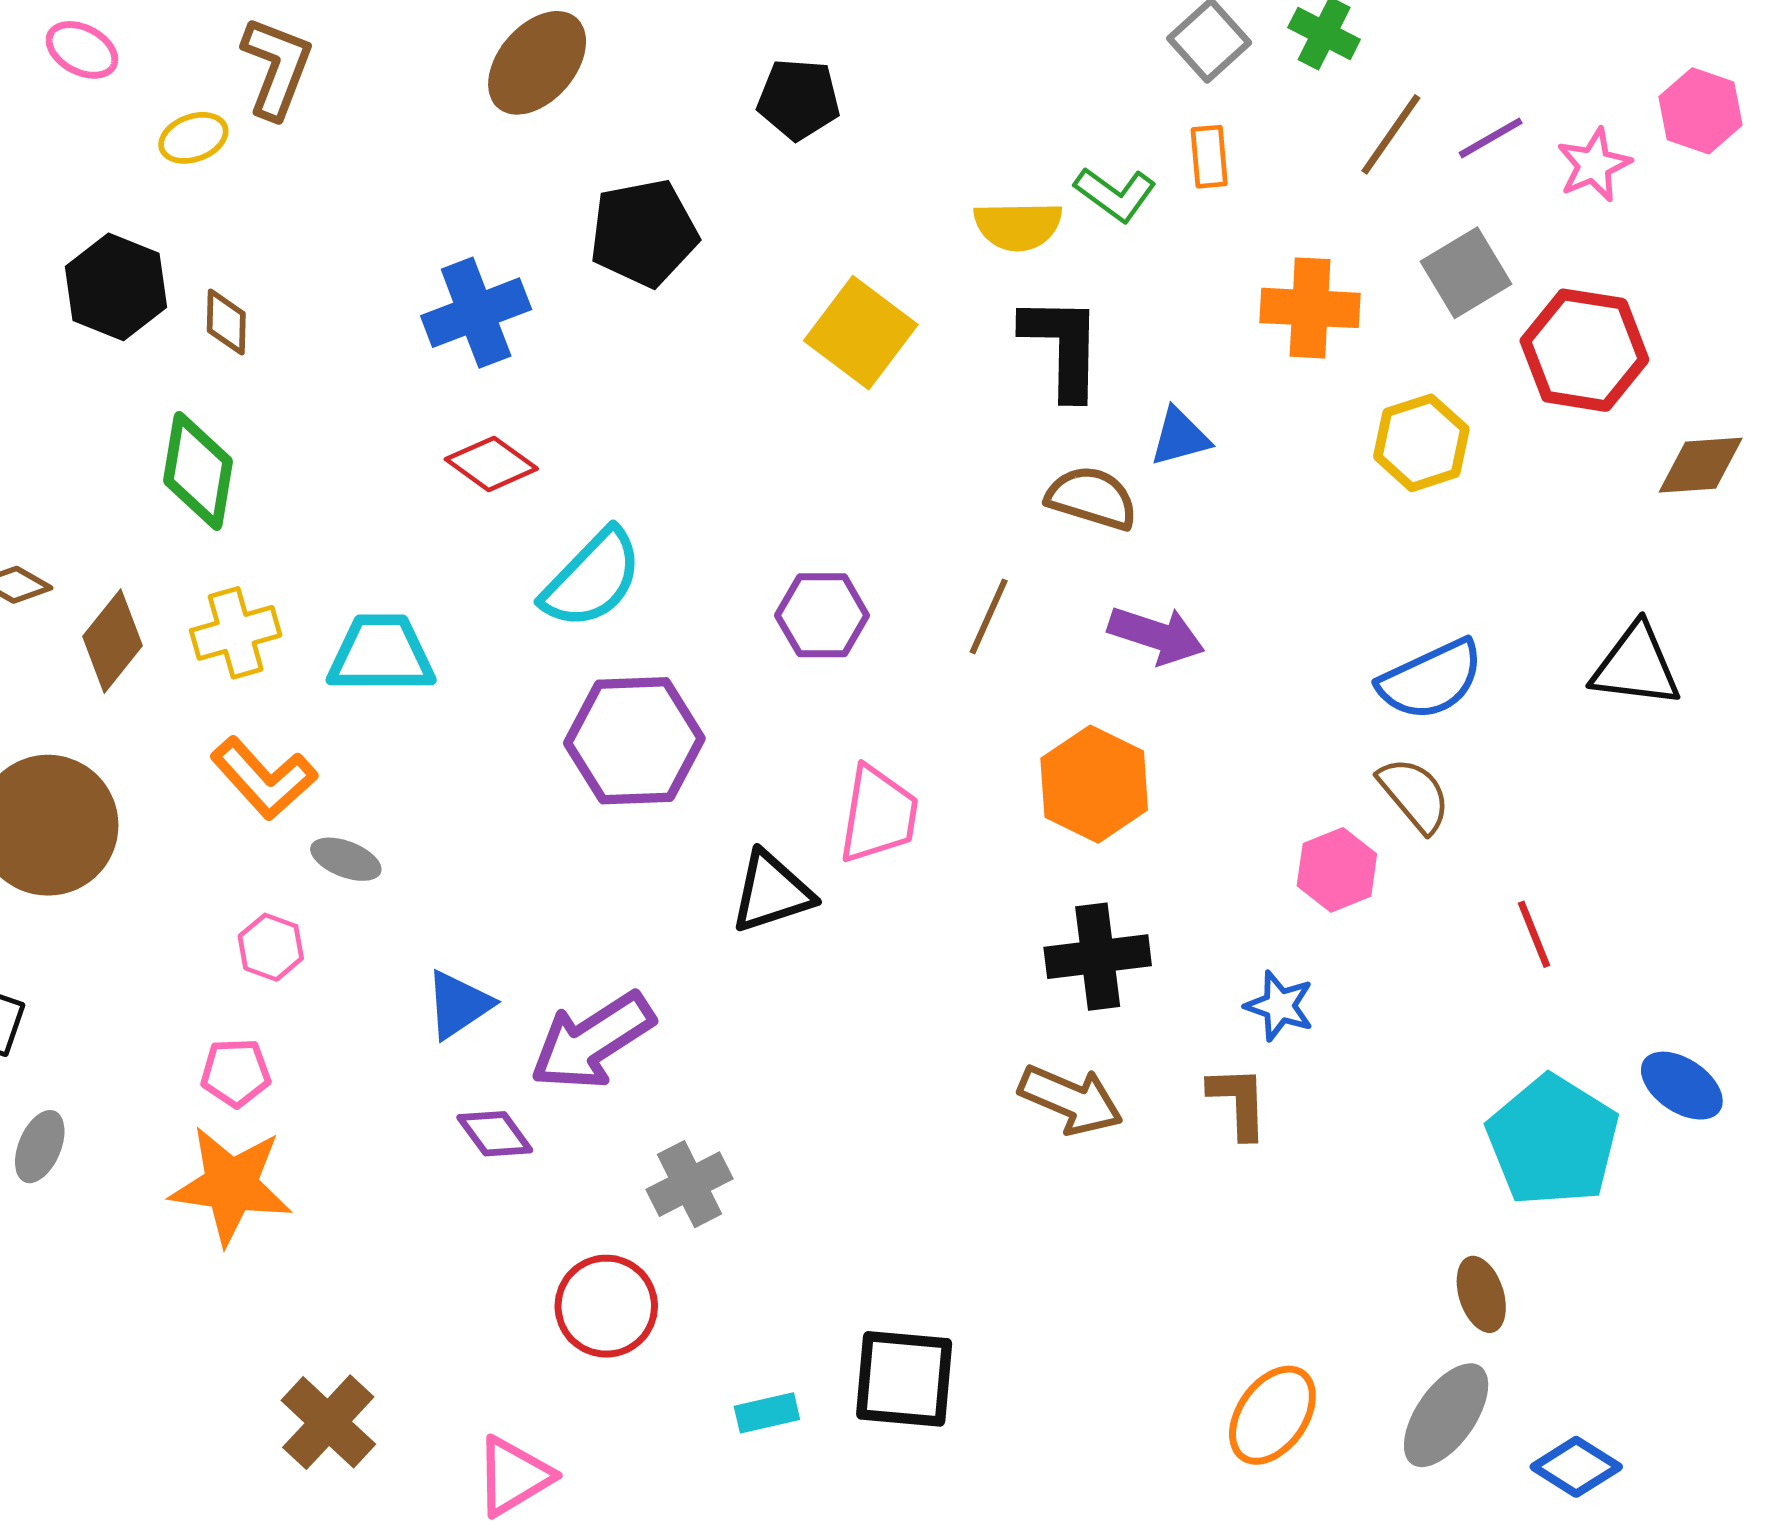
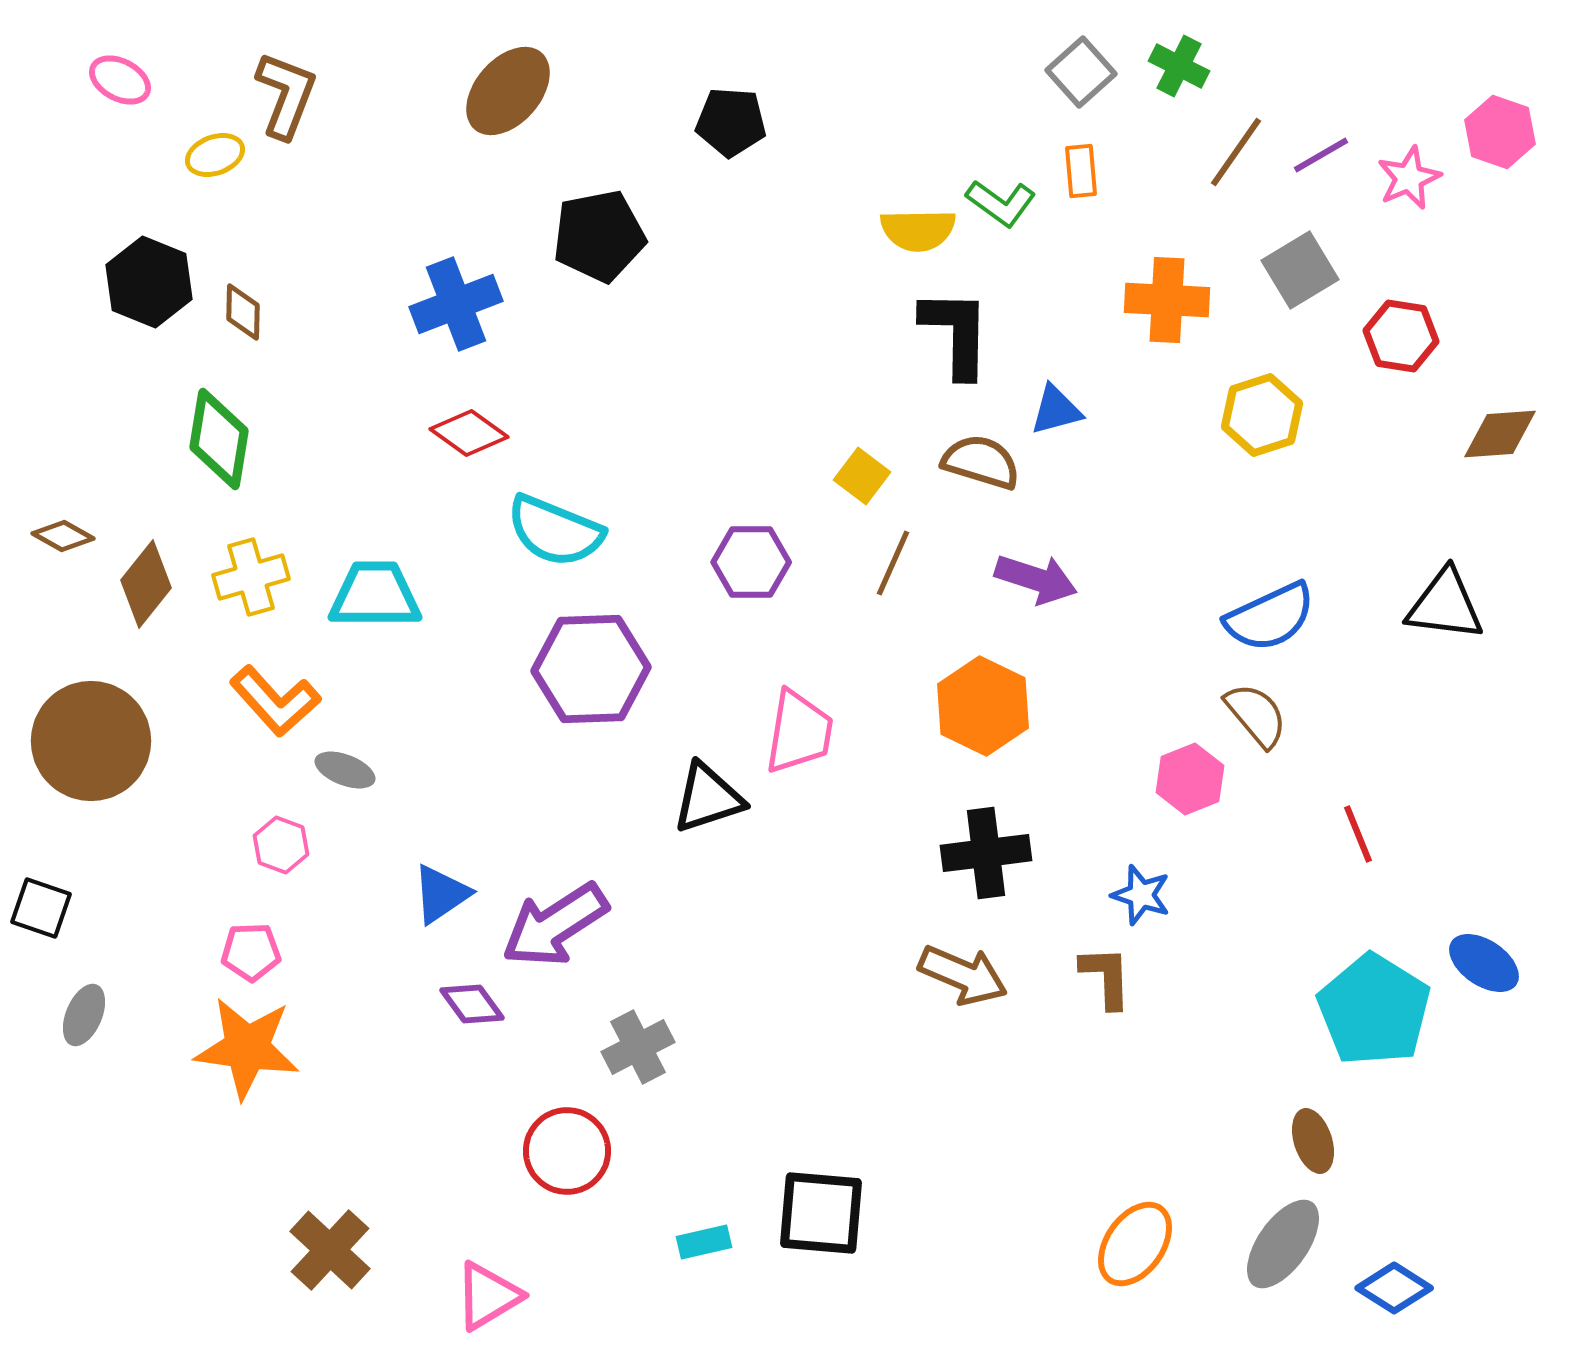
yellow square: (861, 333) -> (862, 476), moved, size x0.6
red hexagon: (1584, 350) -> (1401, 336), size x0.7
cyan semicircle: (592, 579) -> (555, 531), turned 68

